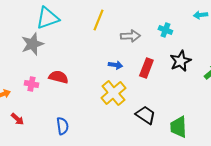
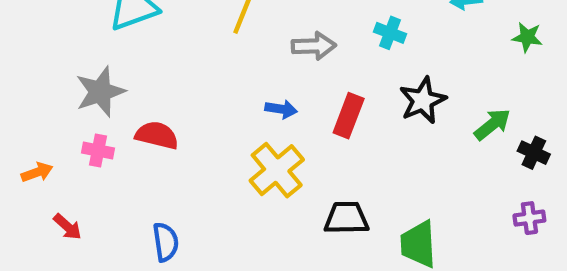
gray star: (32, 44) -> (100, 92), moved
black trapezoid: (145, 115) -> (346, 218), turned -35

